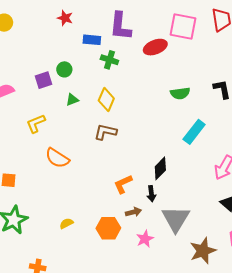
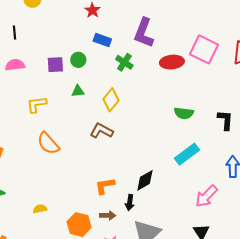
blue rectangle: (92, 40) -> (102, 40), moved

